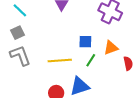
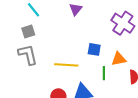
green line: (91, 60) -> (104, 73), moved, turned -40

